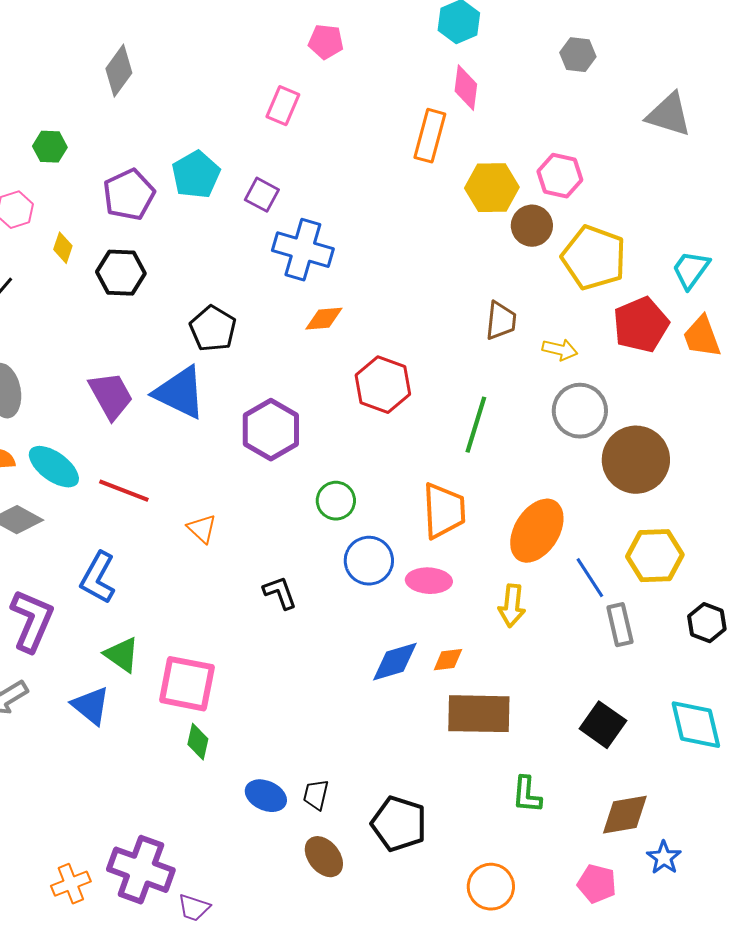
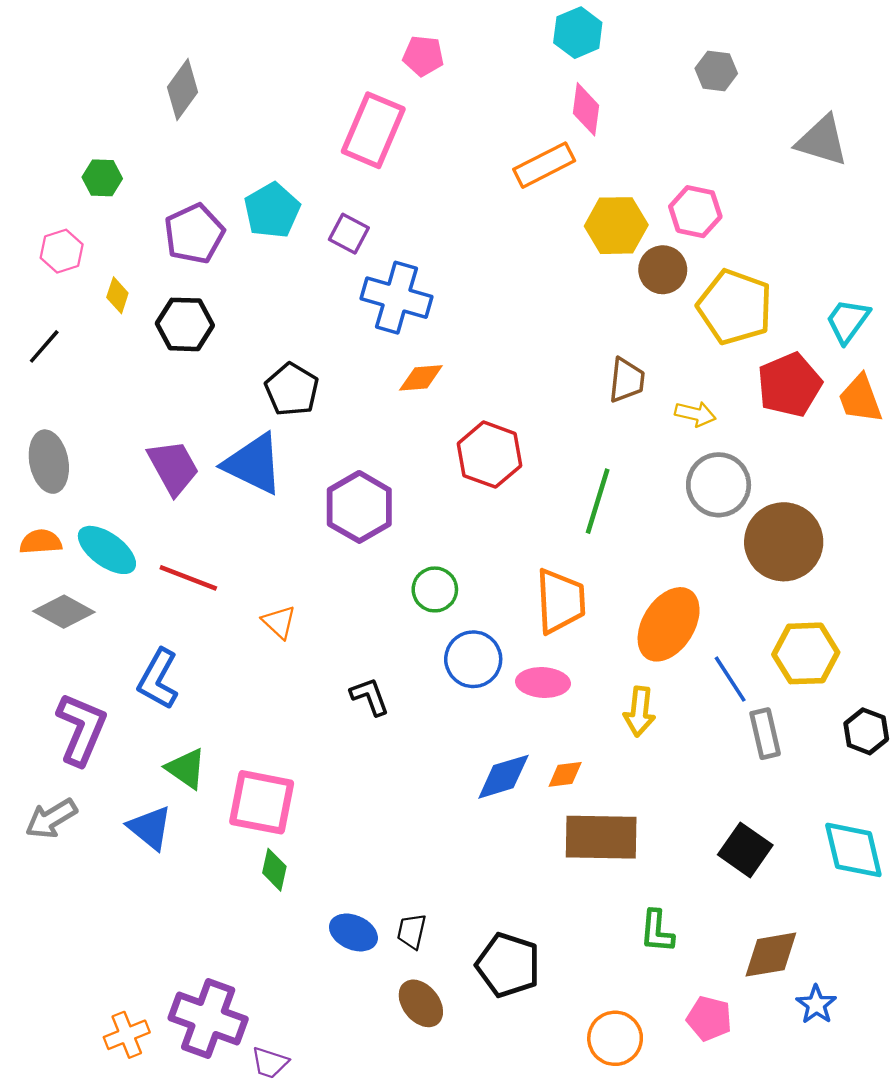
pink rectangle: (283, 106) -> (373, 130), size x1.6
orange rectangle: (430, 136) -> (544, 165), turned 48
pink pentagon: (597, 884) -> (709, 1019), moved

